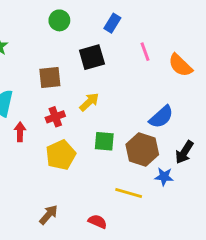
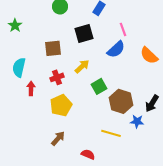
orange semicircle: (180, 65) -> (149, 55), moved
blue semicircle: (161, 117) -> (116, 49), moved
green square: (104, 141) -> (99, 86), moved, turned -35
brown arrow: (49, 215) -> (58, 138), moved

